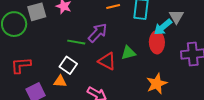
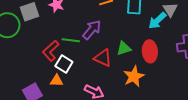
red ellipse: (157, 42) -> (150, 51), moved
red L-shape: (21, 65) -> (51, 51), moved, turned -35
orange star: (157, 84) -> (134, 76), moved

